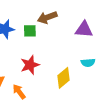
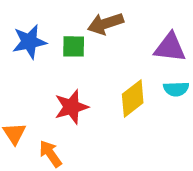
cyan semicircle: (88, 63) -> (176, 89), moved
yellow diamond: (64, 78) -> (133, 99), moved

